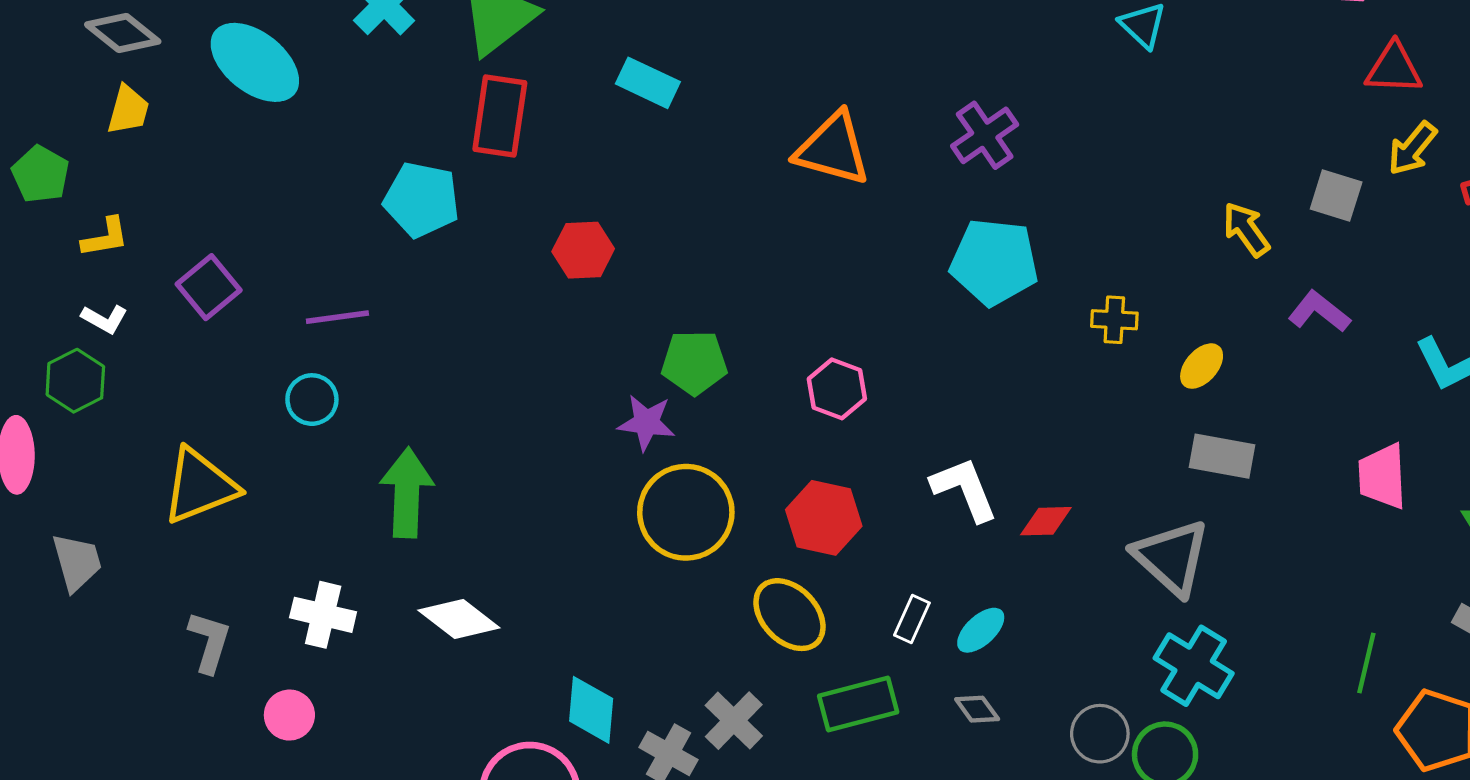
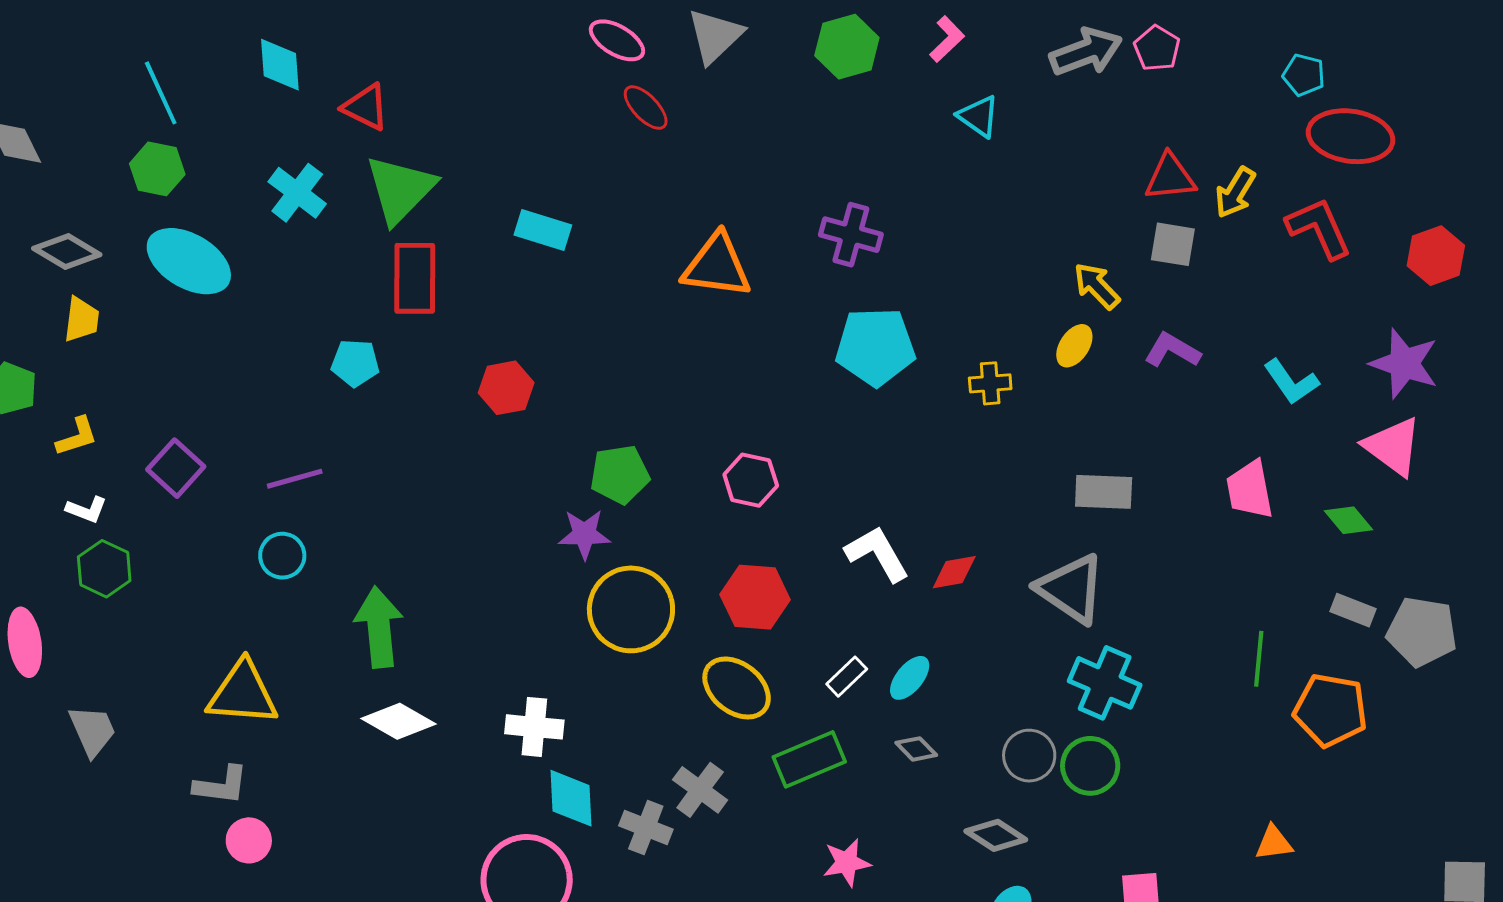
red triangle: (1394, 69) -> (1170, 177), moved
purple cross: (985, 135) -> (851, 235), turned -32
cyan pentagon: (422, 200) -> (355, 363), size x0.7
yellow ellipse: (1202, 366) -> (1074, 346), moved
green hexagon: (75, 381) -> (104, 569), moved
yellow triangle: (200, 486) -> (243, 693), moved, turned 34
white cross: (323, 615) -> (534, 727), moved
white diamond: (459, 619) -> (398, 721), moved
white rectangle: (912, 619) -> (847, 677), turned 30
gray L-shape: (209, 642) -> (221, 785), turned 88
pink circle: (289, 715) -> (249, 840), moved

